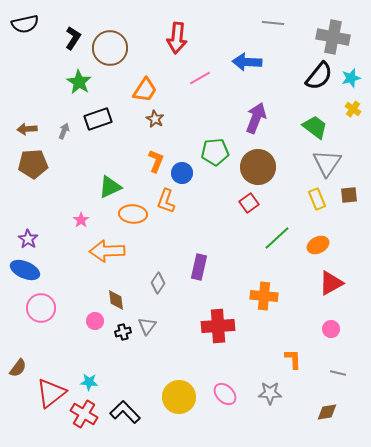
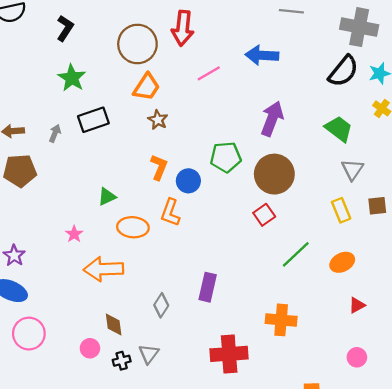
brown circle: (110, 48) -> (137, 44), moved
gray triangle: (327, 163) -> (352, 170), size x0.7
green triangle: (110, 187) -> (107, 197), size x0.7
red triangle: (331, 283) -> (357, 305), size x0.6

